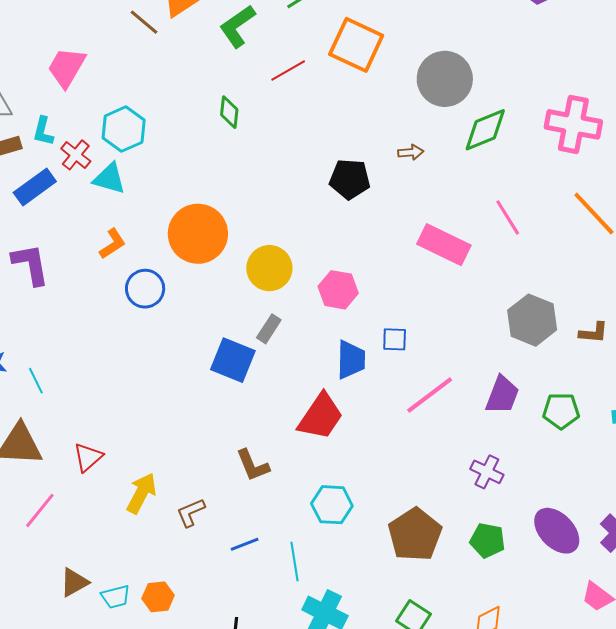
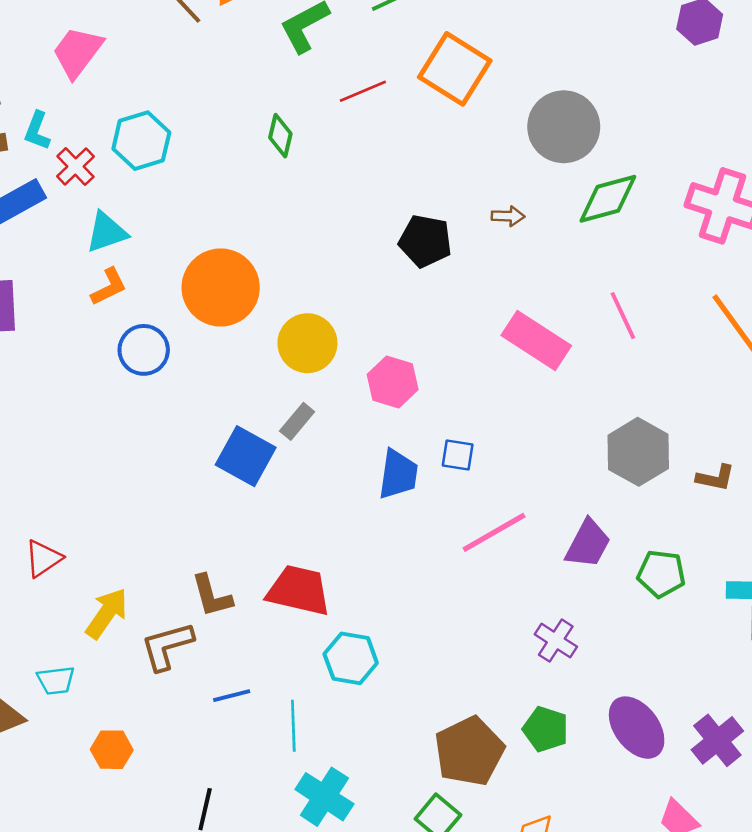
cyan triangle: (109, 179) -> (107, 232), moved, turned -42
red trapezoid: (321, 416) -> (299, 590), moved, turned -118
brown L-shape: (253, 465) -> (212, 596), moved
brown L-shape: (191, 512) -> (167, 646), size x1.4
brown pentagon: (415, 534) -> (469, 751), moved
cyan trapezoid: (116, 597) -> (56, 680), moved

